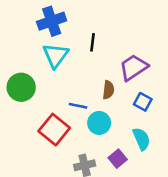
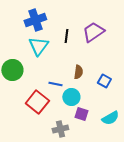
purple trapezoid: (133, 67) -> (93, 32), moved
cyan semicircle: (141, 139) -> (110, 118), moved, turned 84
purple square: (118, 159) -> (81, 114), moved, turned -32

